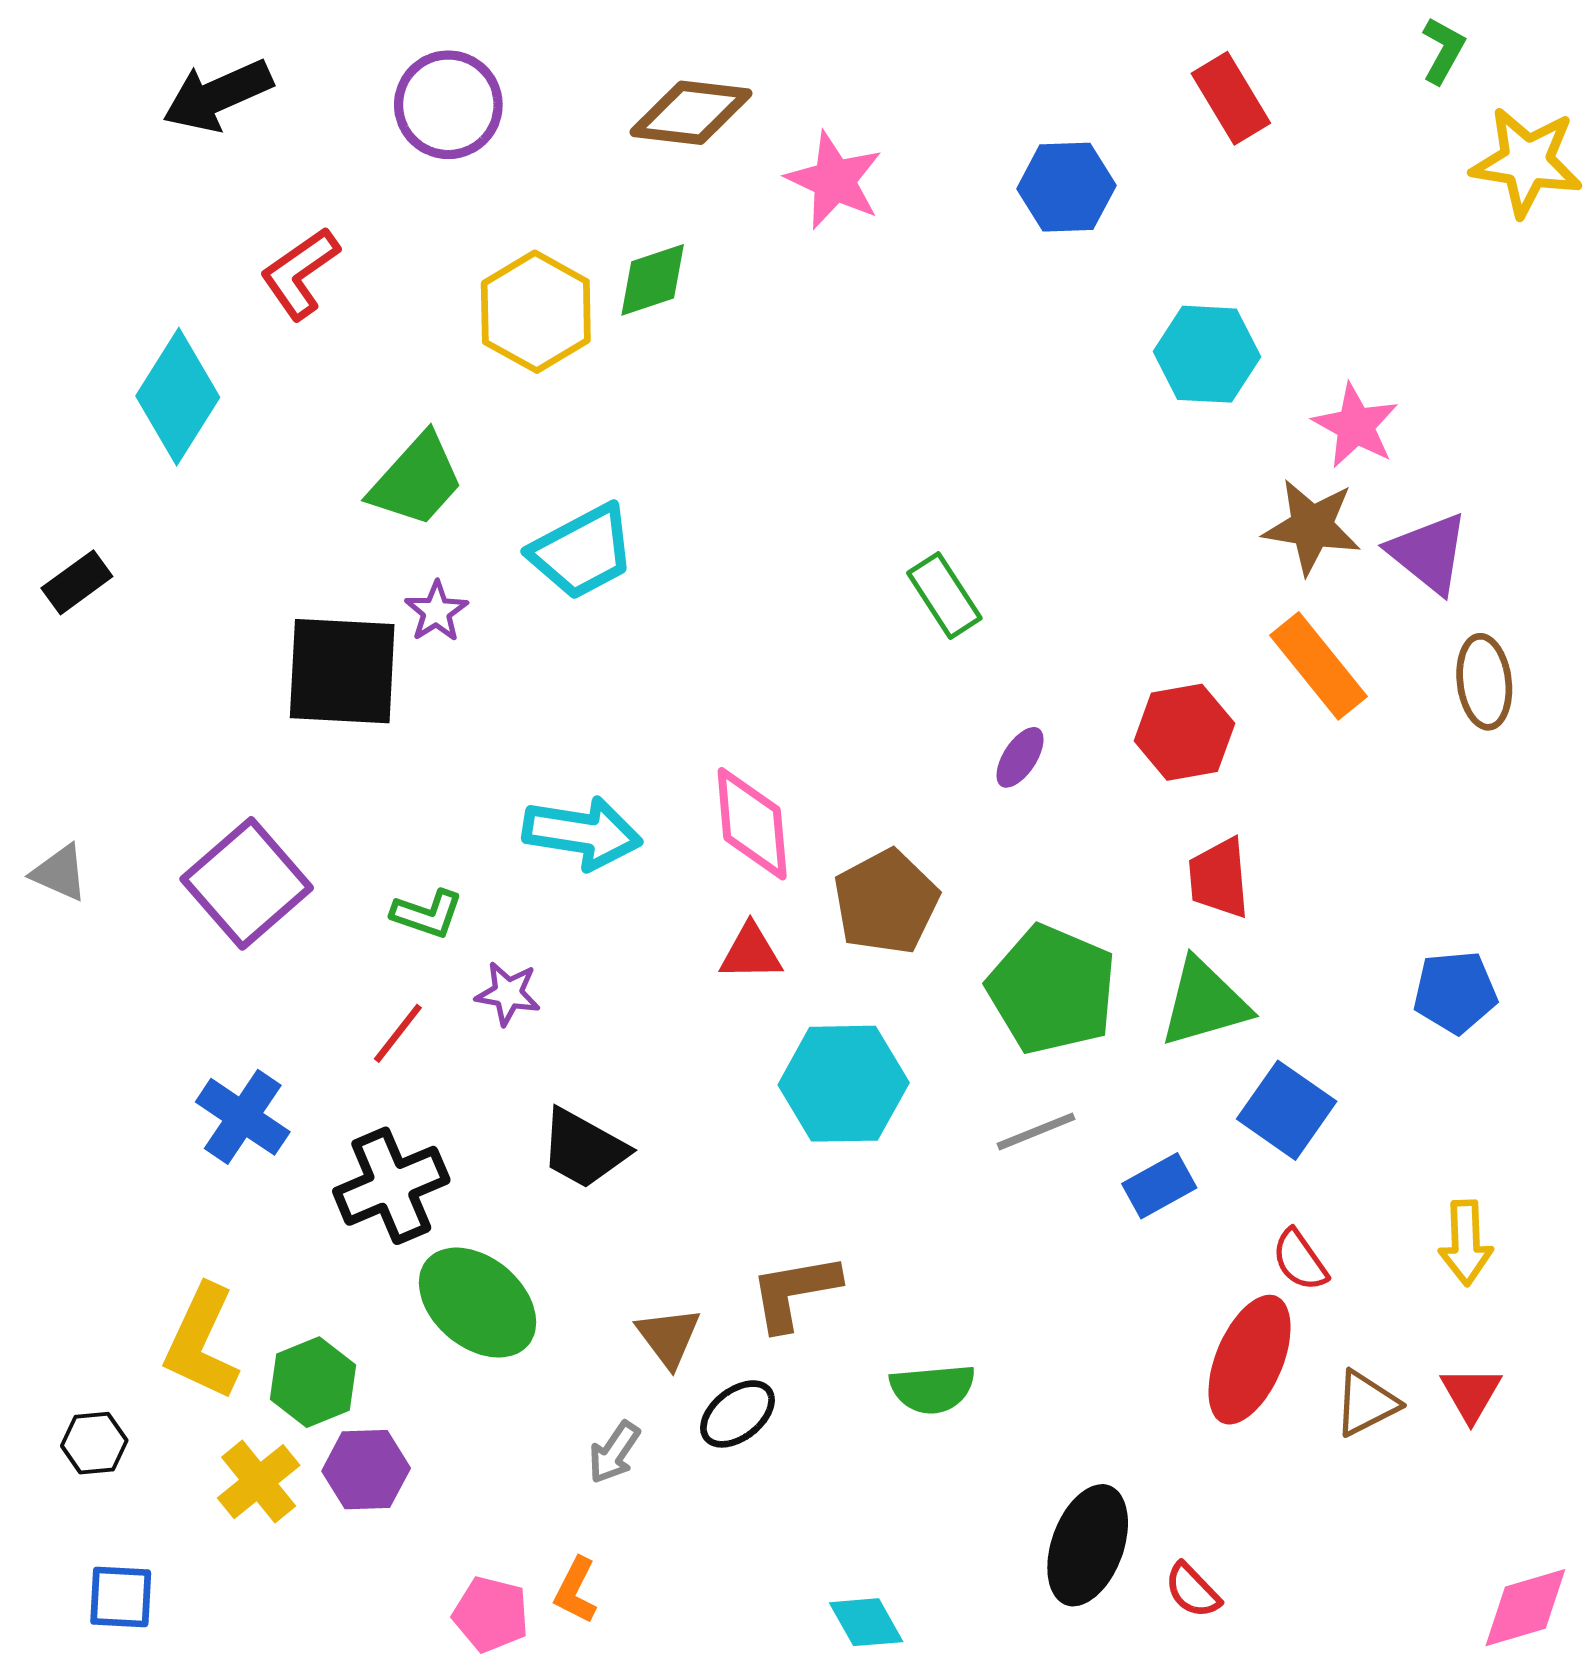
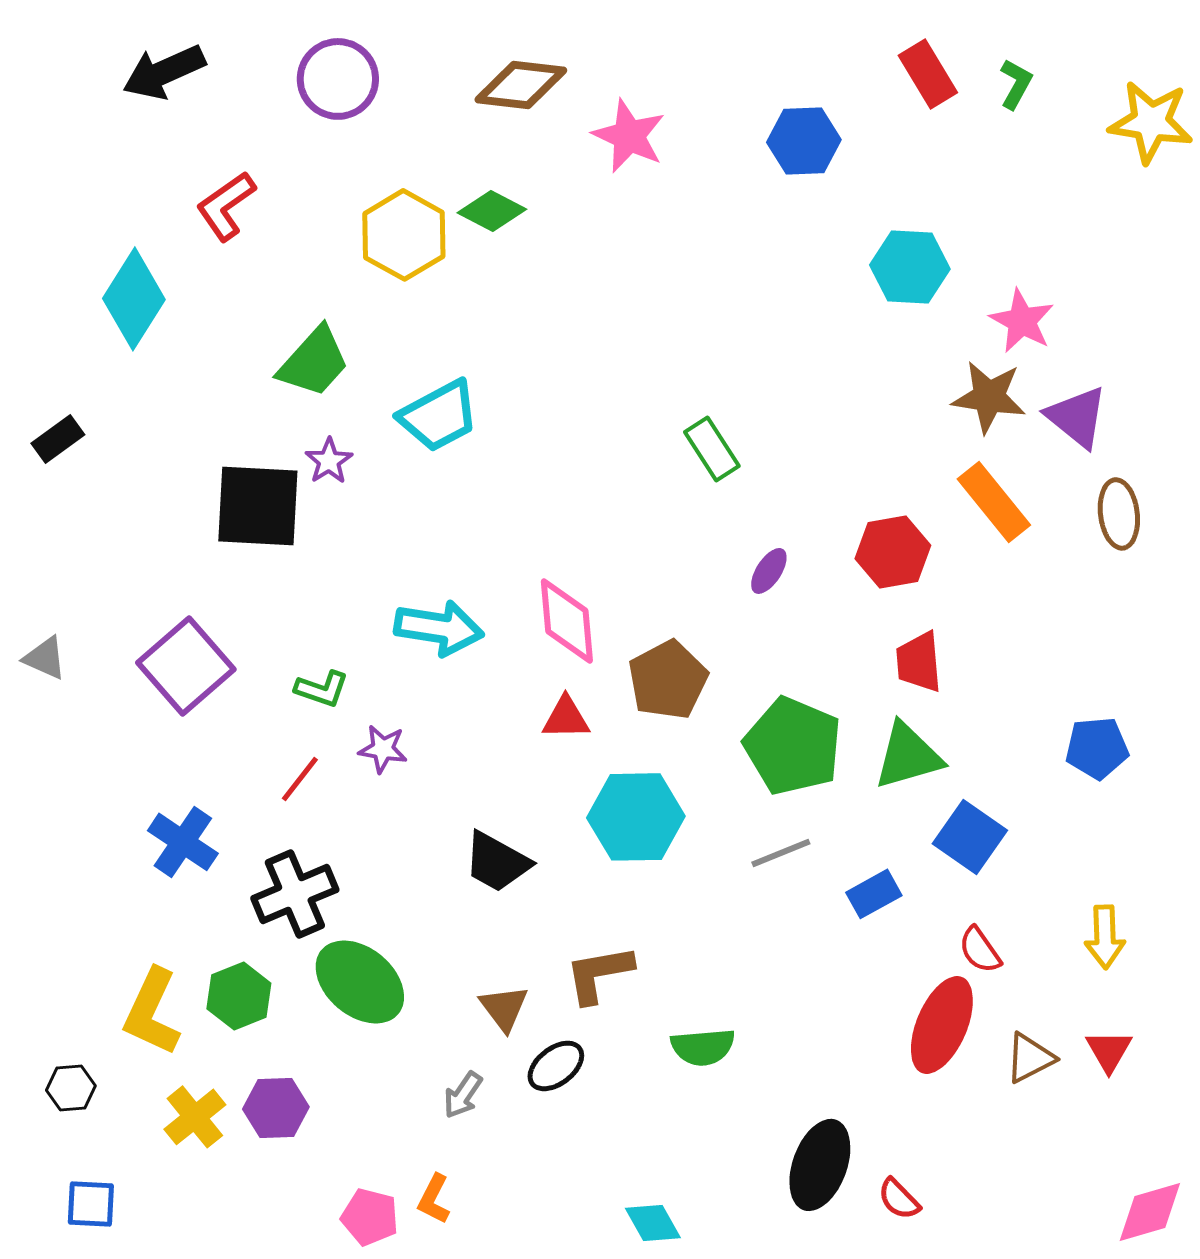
green L-shape: (1443, 50) -> (1016, 84), moved
green diamond: (653, 280) -> (492, 211), turned 46
black trapezoid: (584, 1149) -> (497, 862), moved
green hexagon: (313, 1382) -> (239, 996), moved

